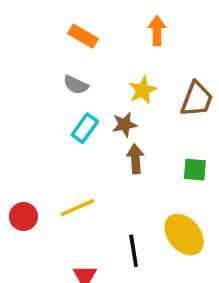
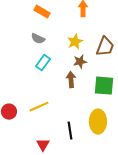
brown star: (125, 125) -> (80, 62), moved
green square: (195, 170) -> (104, 86), size x1.5
yellow ellipse: (184, 235) -> (98, 122), turned 40

